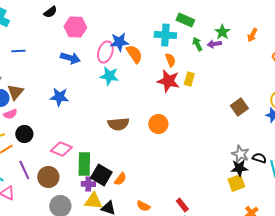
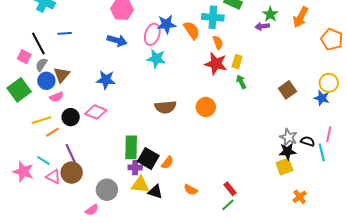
orange arrow: (252, 35) -> (301, 17), size x1.5
green arrow: (197, 44) -> (241, 82), moved
orange semicircle: (134, 54) -> (192, 30), moved
pink diamond: (61, 149) -> (96, 112), moved
brown circle: (48, 177) -> (72, 173), moved

